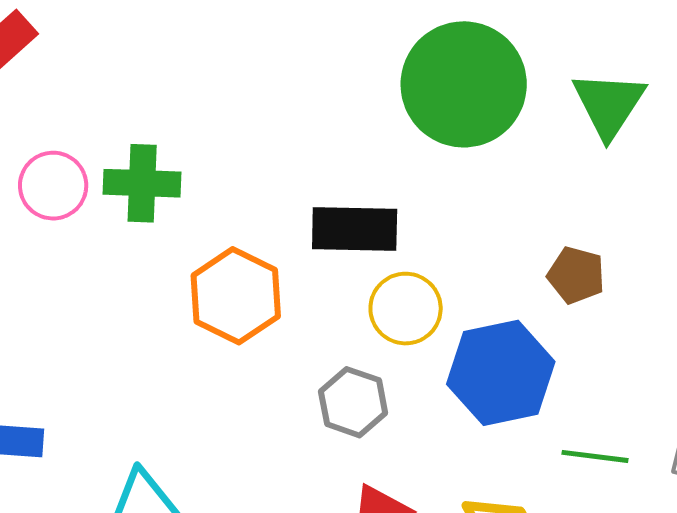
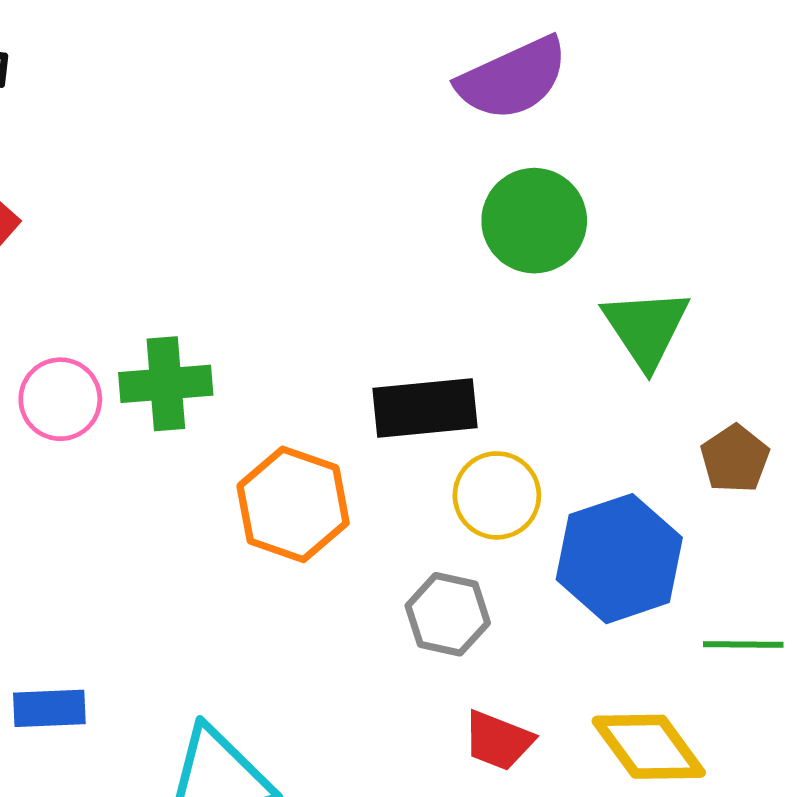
green circle: (464, 84) -> (534, 221), size x0.7
green triangle: (609, 104) -> (646, 328), moved
brown pentagon: (576, 275) -> (735, 459), moved, turned 30

